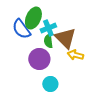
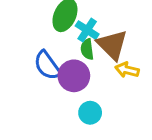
cyan cross: (48, 28) -> (87, 30), turned -35
blue semicircle: (21, 29) -> (47, 65), moved

